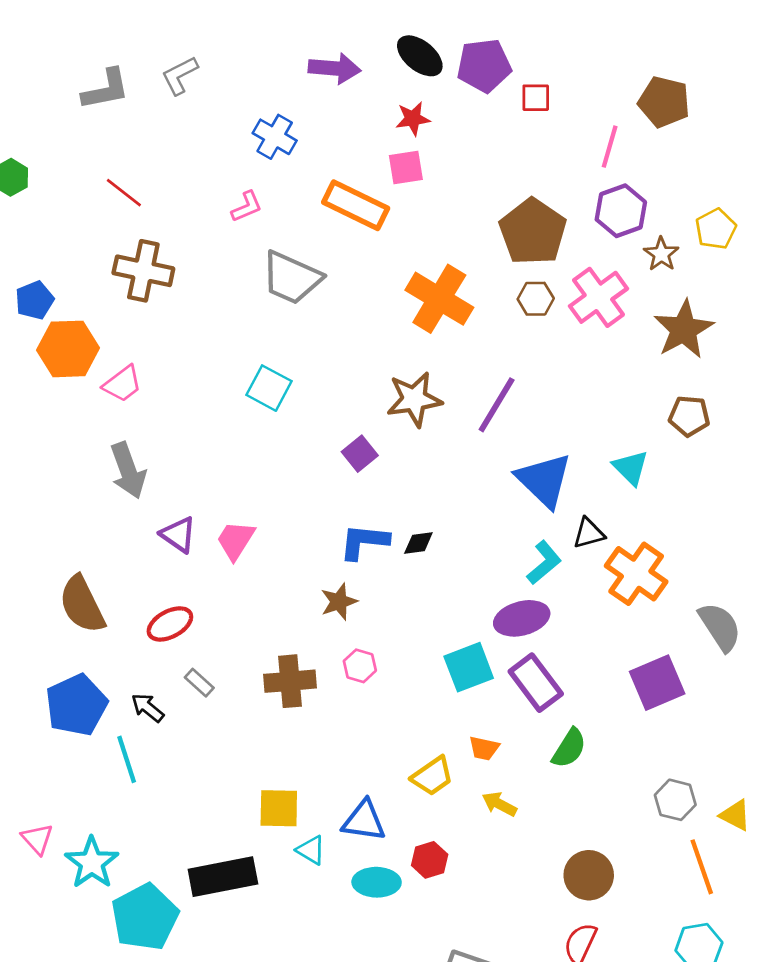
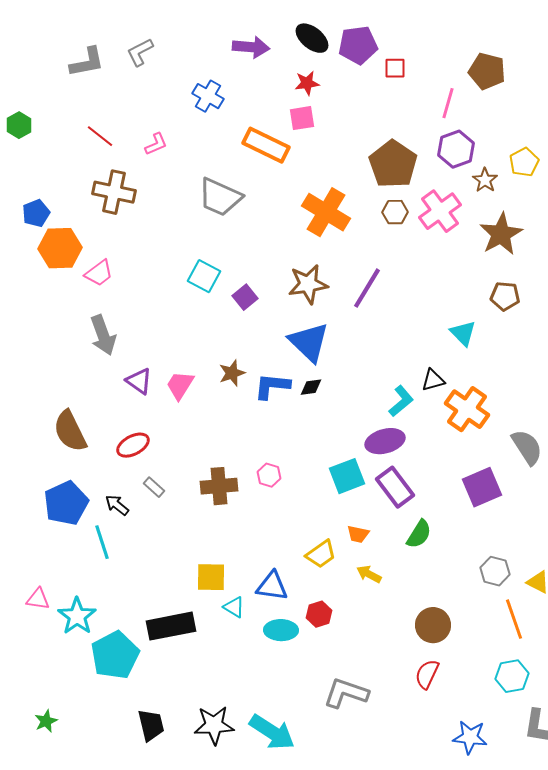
pink L-shape: (247, 207) -> (156, 144), moved
purple square: (360, 454) -> (245, 297), moved
blue triangle: (544, 480) -> (309, 342), moved
brown star: (339, 602) -> (232, 373), moved
pink triangle: (37, 839) -> (38, 599), turned -40

